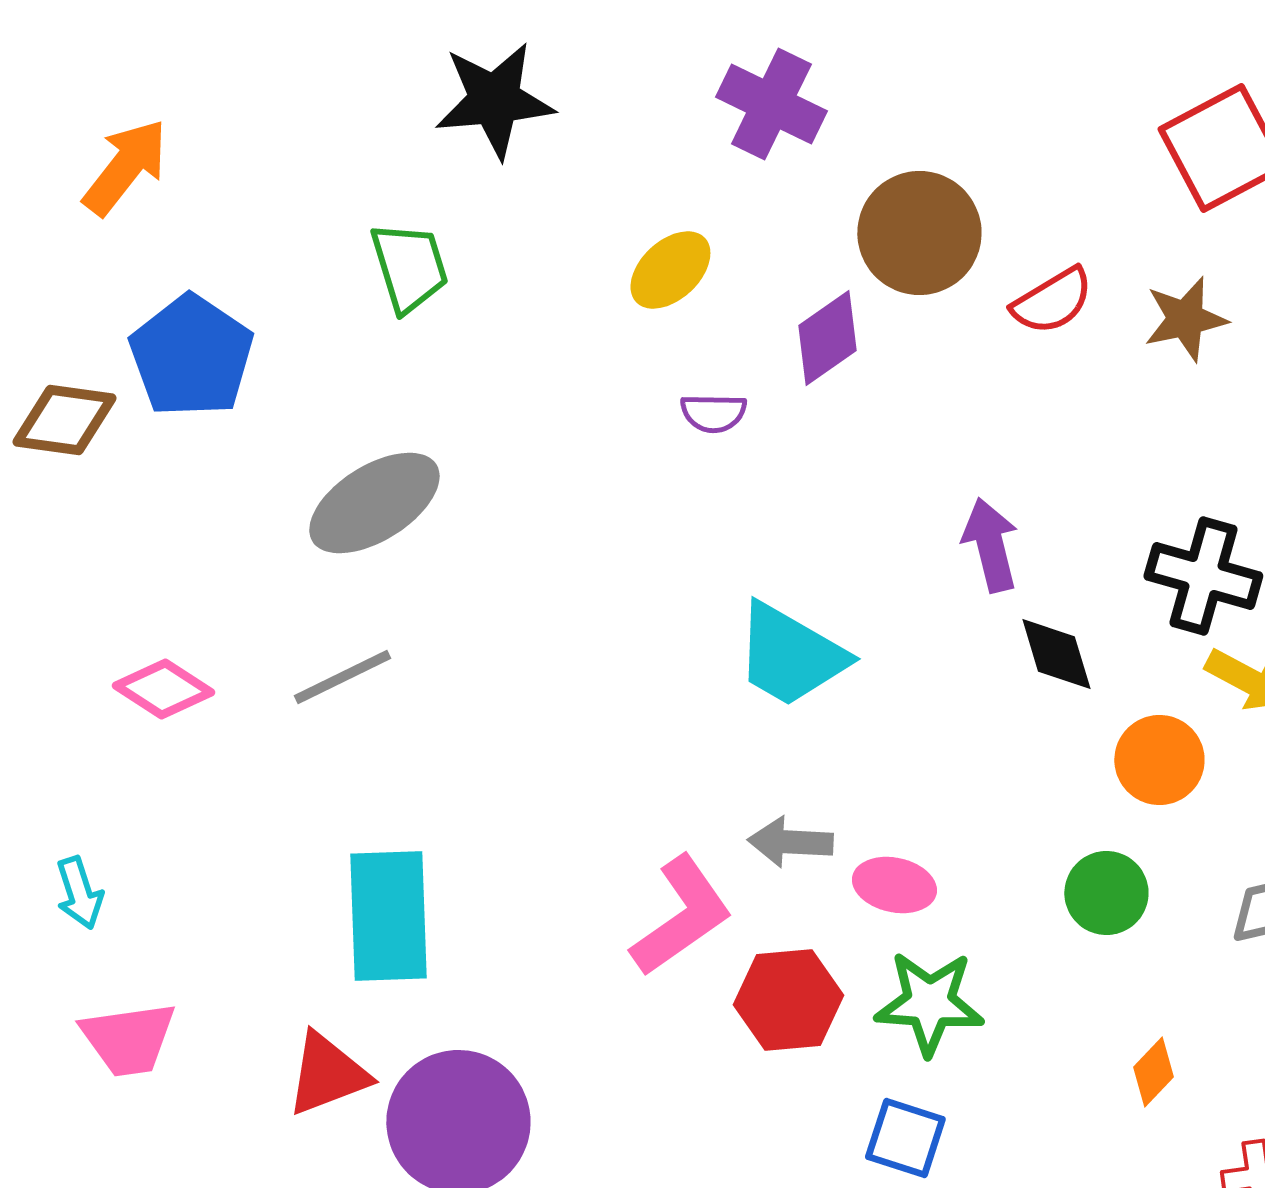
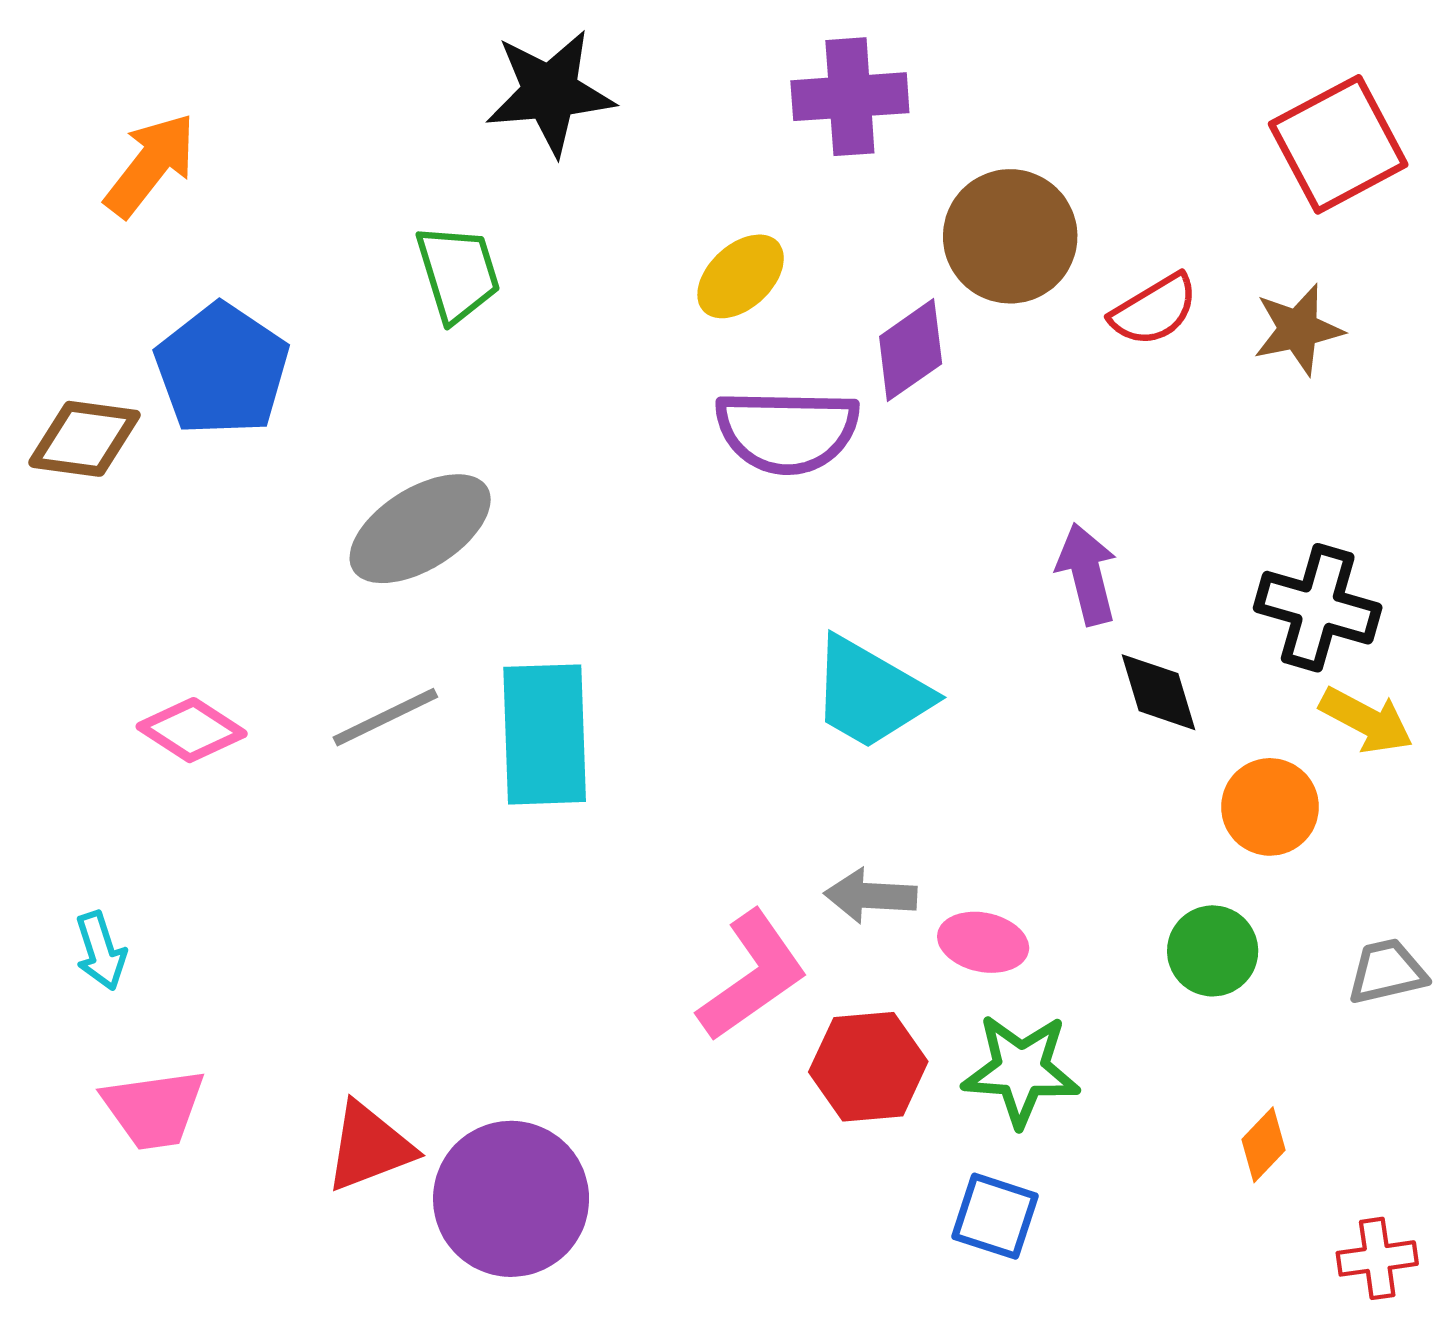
purple cross: (771, 104) -> (850, 97), turned -30
purple semicircle: (713, 413) -> (787, 431), size x2.0
cyan rectangle: (388, 916) -> (545, 734), moved

